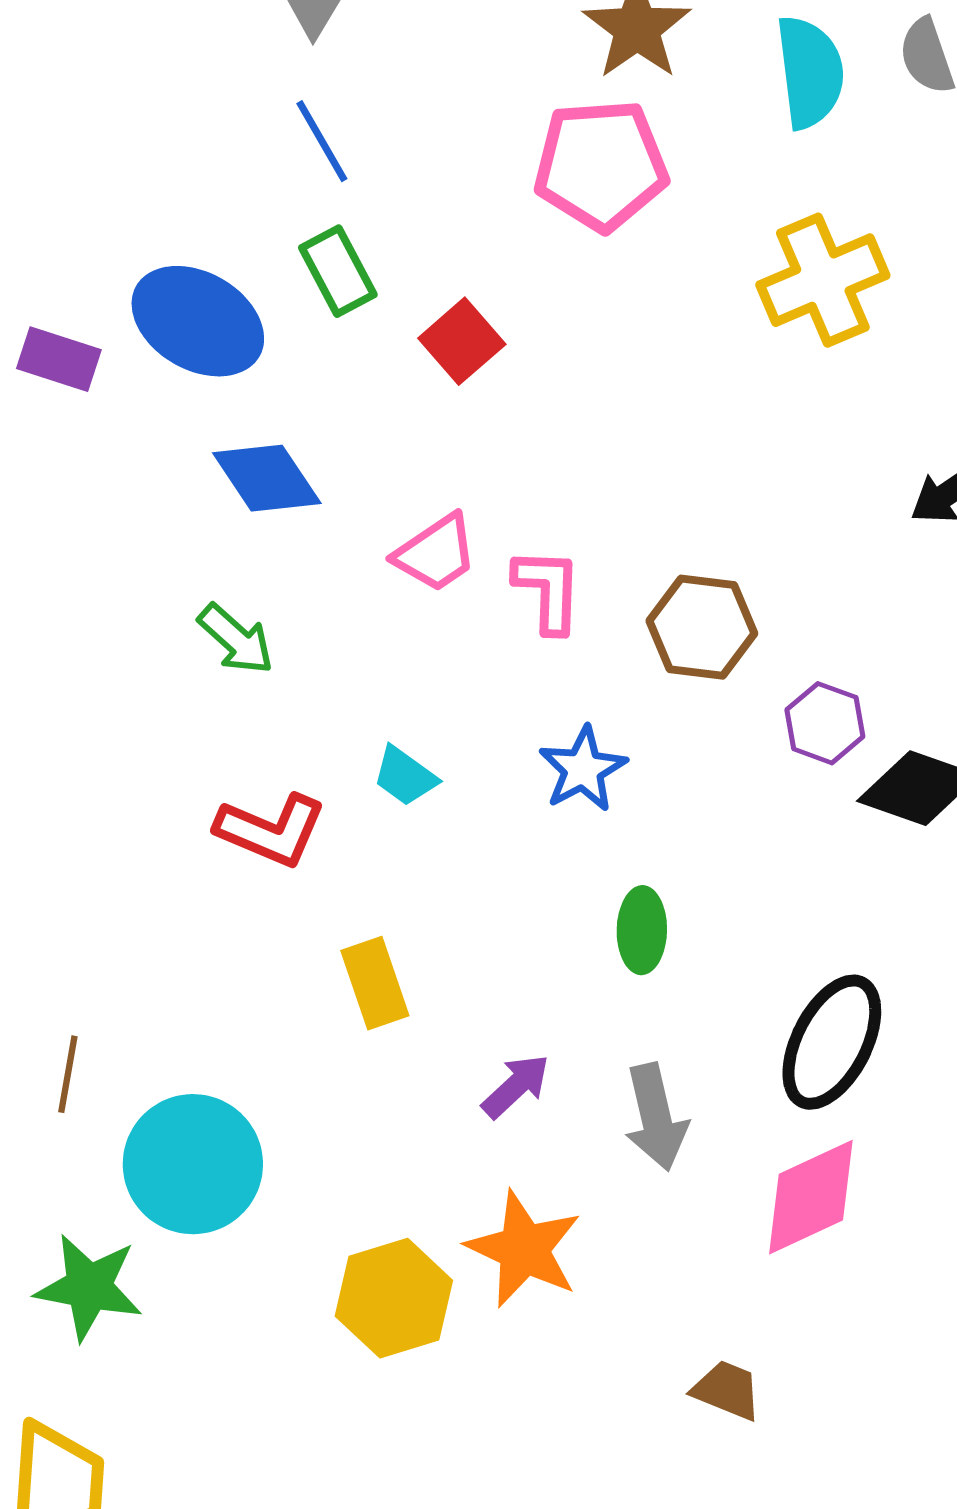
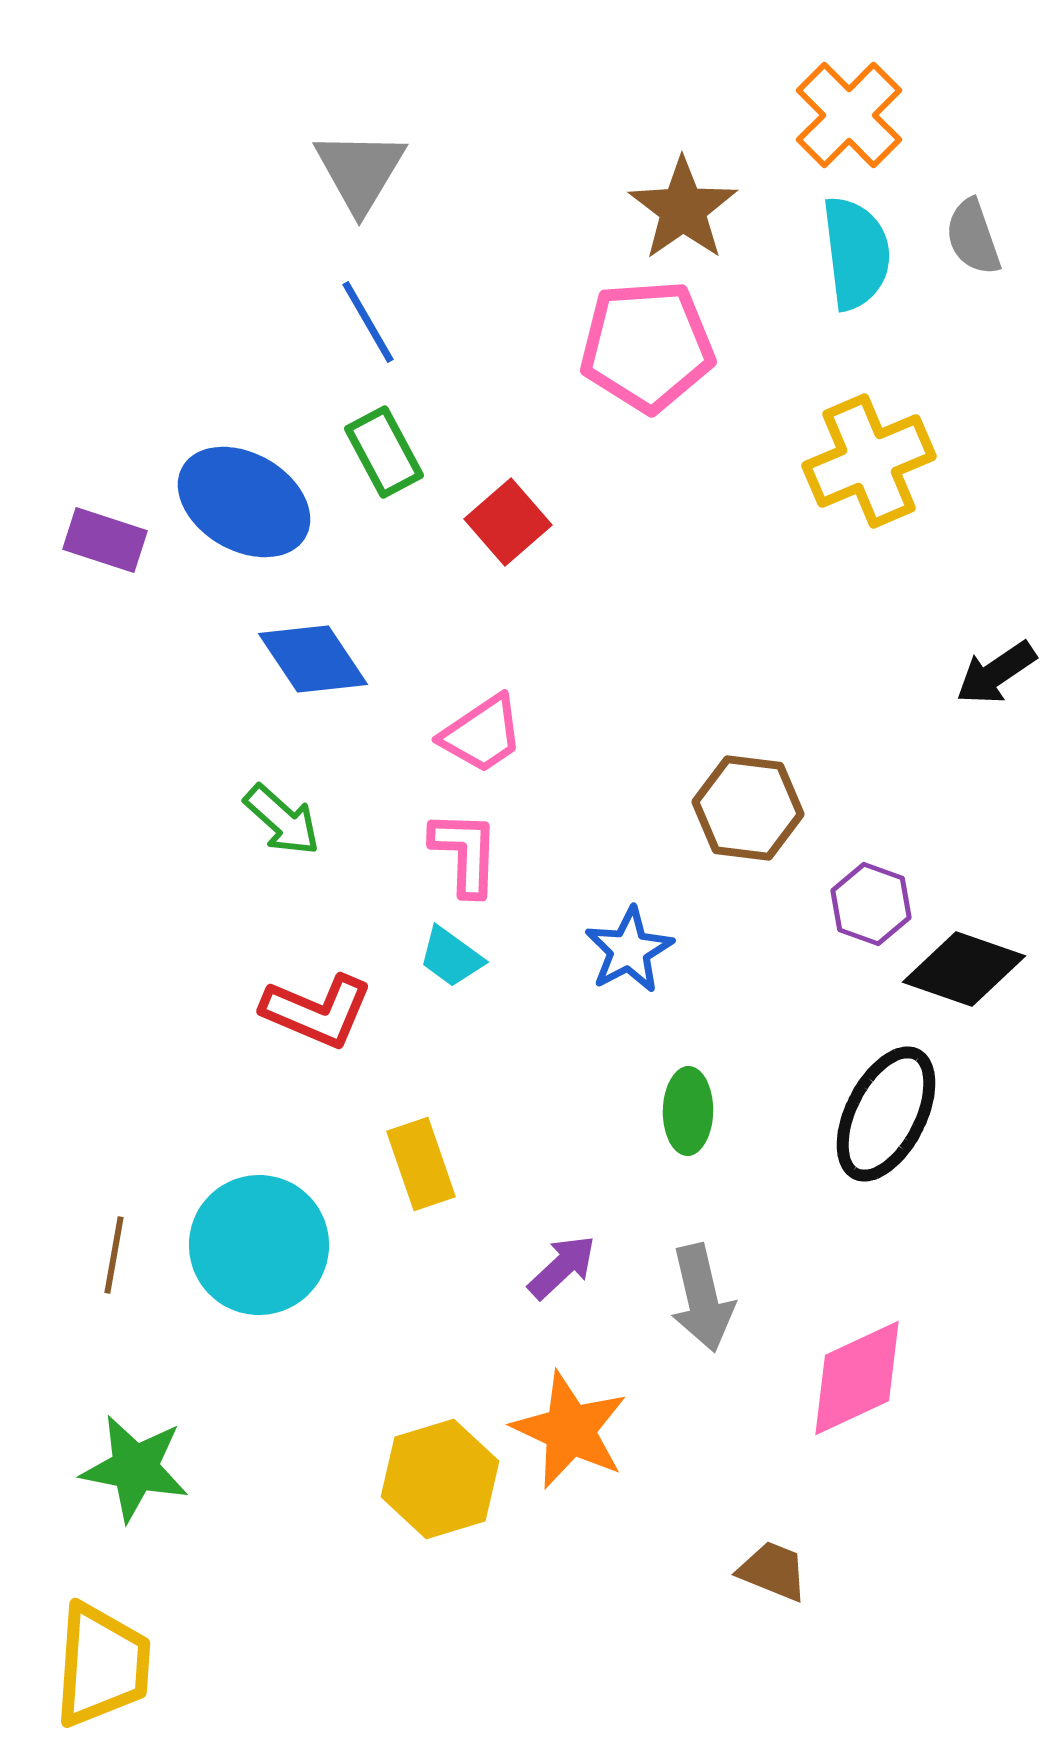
pink L-shape: (548, 590) -> (465, 853), moved
black ellipse: (832, 1042) -> (886, 1114), moved
cyan circle: (193, 1164) -> (259, 1245), moved

